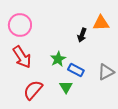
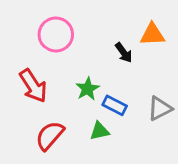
pink circle: (20, 25) -> (56, 34), moved
black arrow: (82, 35) -> (124, 53), turned -56
green triangle: (66, 87) -> (100, 131), turned 48

